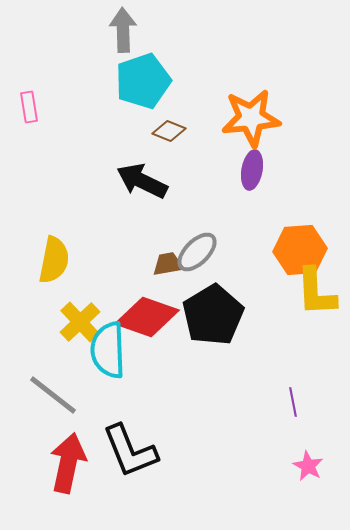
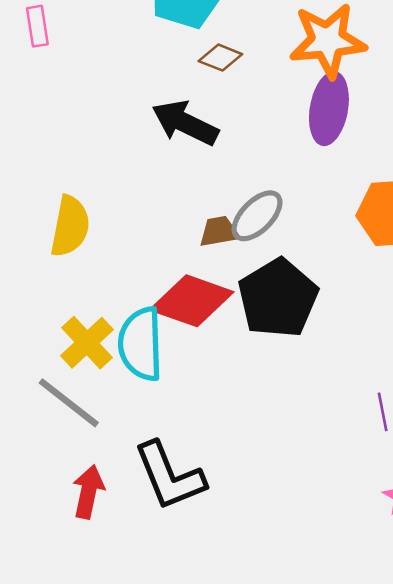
purple ellipse: (252, 170) -> (329, 109), size x1.4
yellow cross: (80, 322) -> (87, 343), moved
red arrow: (68, 463) -> (88, 492), size x0.7

